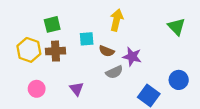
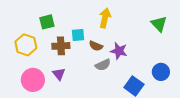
brown cross: (55, 51) -> (61, 46), moved
pink circle: (37, 89) -> (33, 80), size x1.5
purple triangle: (77, 89) -> (59, 74), moved

